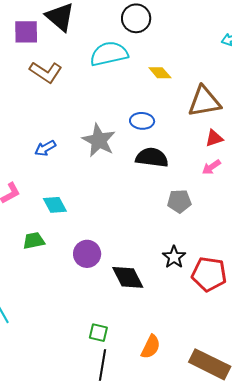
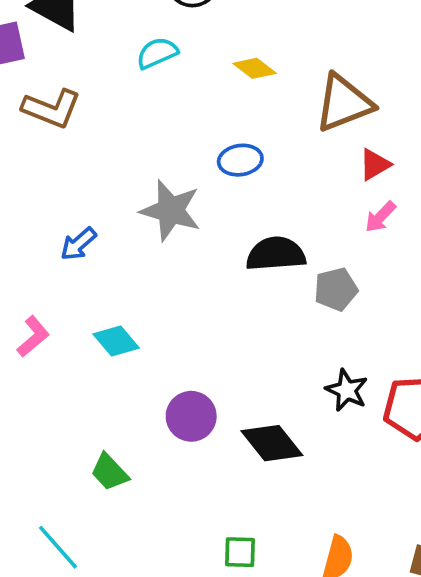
cyan semicircle: (109, 54) -> (157, 53), size x0.6
black semicircle: (152, 158) -> (276, 254), moved
green trapezoid: (34, 241) -> (109, 472), moved, turned -110

